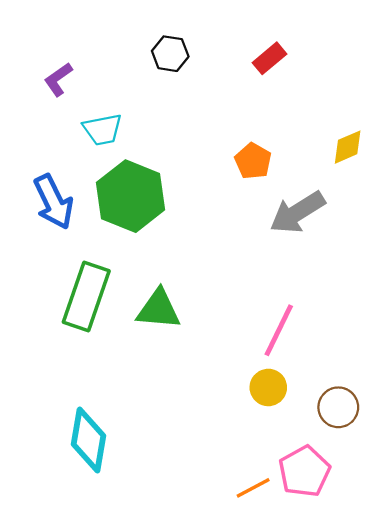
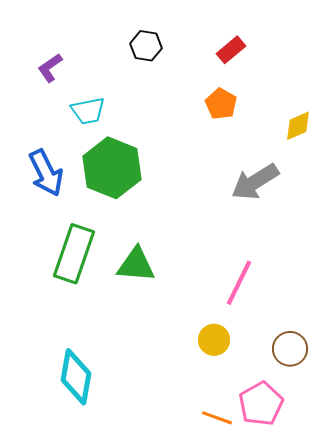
orange pentagon: (253, 161) -> (221, 104), moved
yellow circle: (268, 387) -> (214, 340), moved
orange line: (253, 488) -> (217, 418), turned 48

